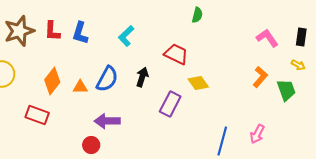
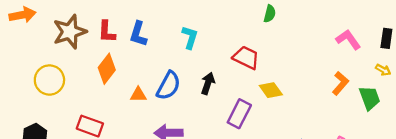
cyan L-shape: (126, 36) -> (190, 37), turned 150
orange diamond: (52, 81) -> (107, 69), moved

